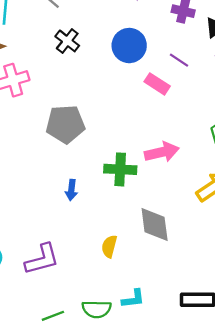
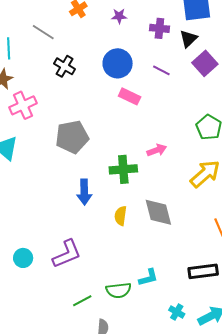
pink rectangle: (157, 84) -> (130, 96), moved
pink arrow: (162, 152) -> (157, 150), size x0.7
blue arrow: (71, 190) -> (84, 192), size x1.4
yellow semicircle: (109, 246) -> (121, 216), moved

